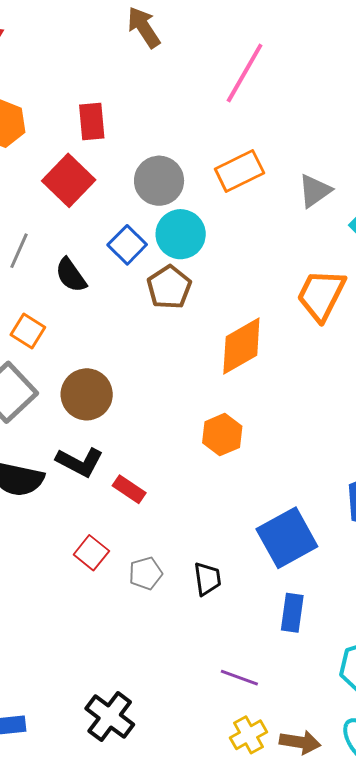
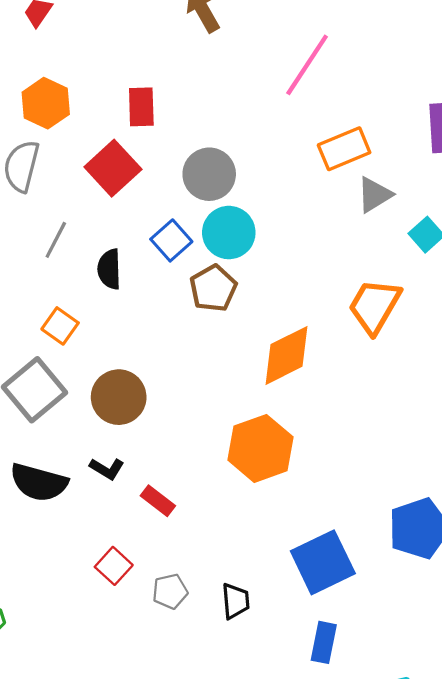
orange rectangle: (239, 171) -> (344, 149), moved
black semicircle: (71, 275) -> (109, 269), turned 30
orange hexagon: (222, 435) -> (260, 448), size x1.5
black L-shape: (80, 462) -> (107, 469), size x0.7

